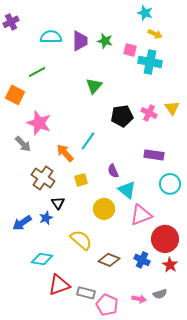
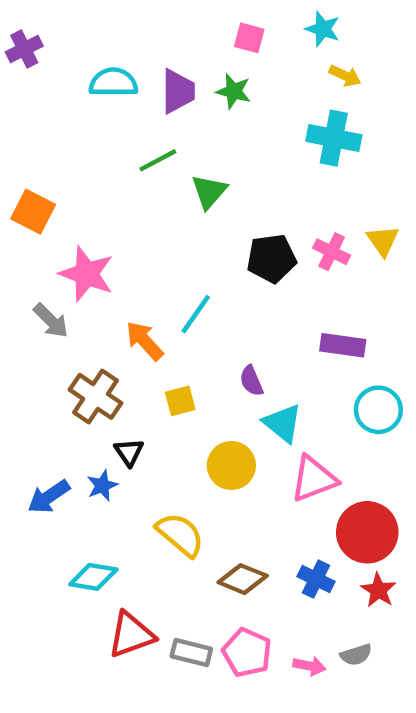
pink square: (130, 50) -> (249, 38), moved
green line: (37, 72) -> (158, 160), moved
pink pentagon: (107, 305) -> (247, 653), moved

